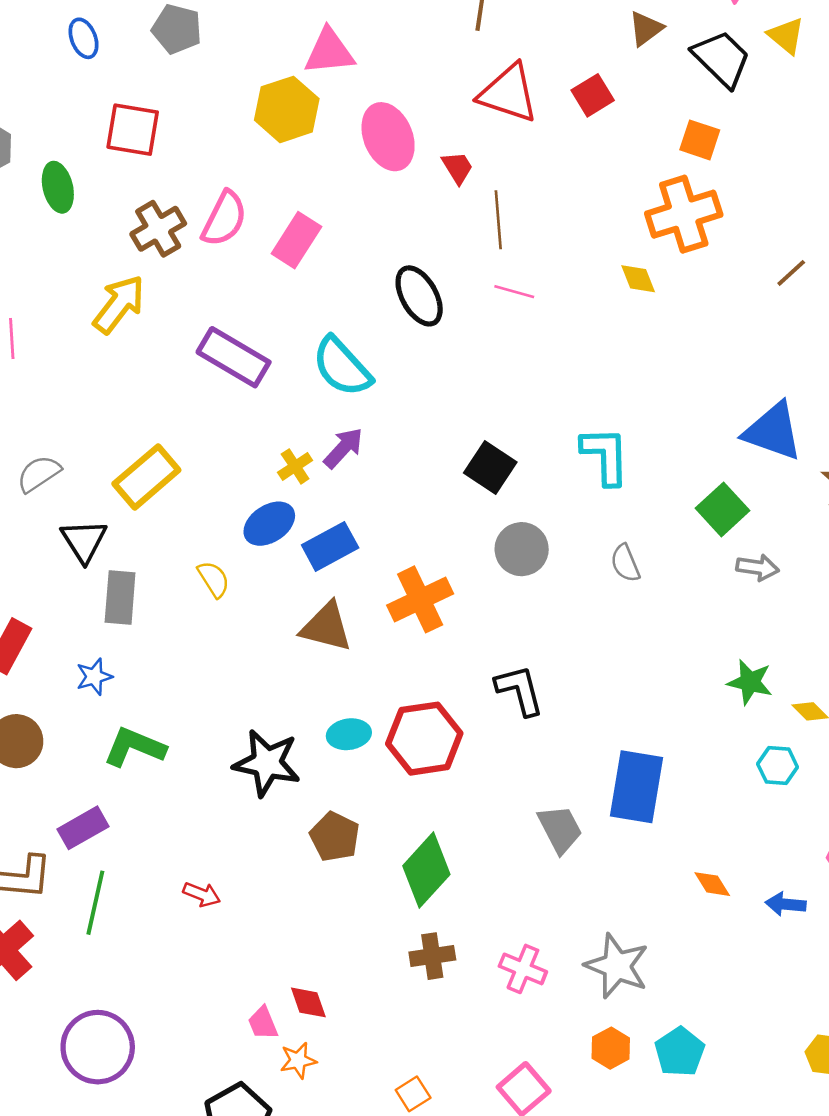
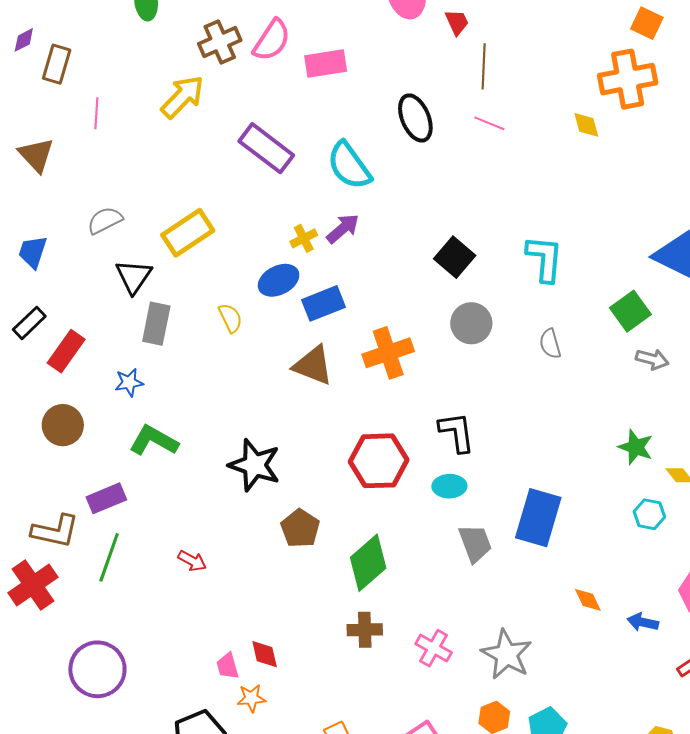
pink rectangle: (296, 240) -> (326, 63), turned 42
cyan ellipse: (349, 734) -> (449, 486), moved

